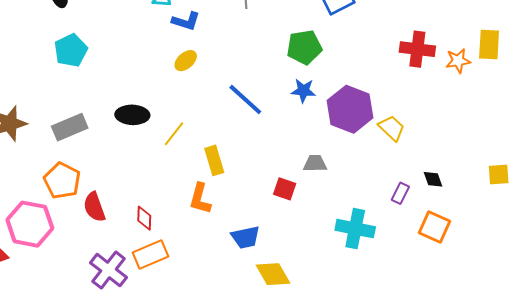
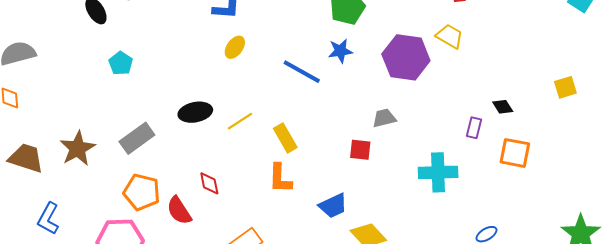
cyan pentagon: (71, 50) -> (121, 63), size x0.7
blue star: (303, 91) -> (340, 51), moved
yellow trapezoid: (392, 128) -> (450, 36), moved
yellow line: (174, 134) -> (240, 121), turned 32
red diamond: (144, 218) -> (209, 183), moved

